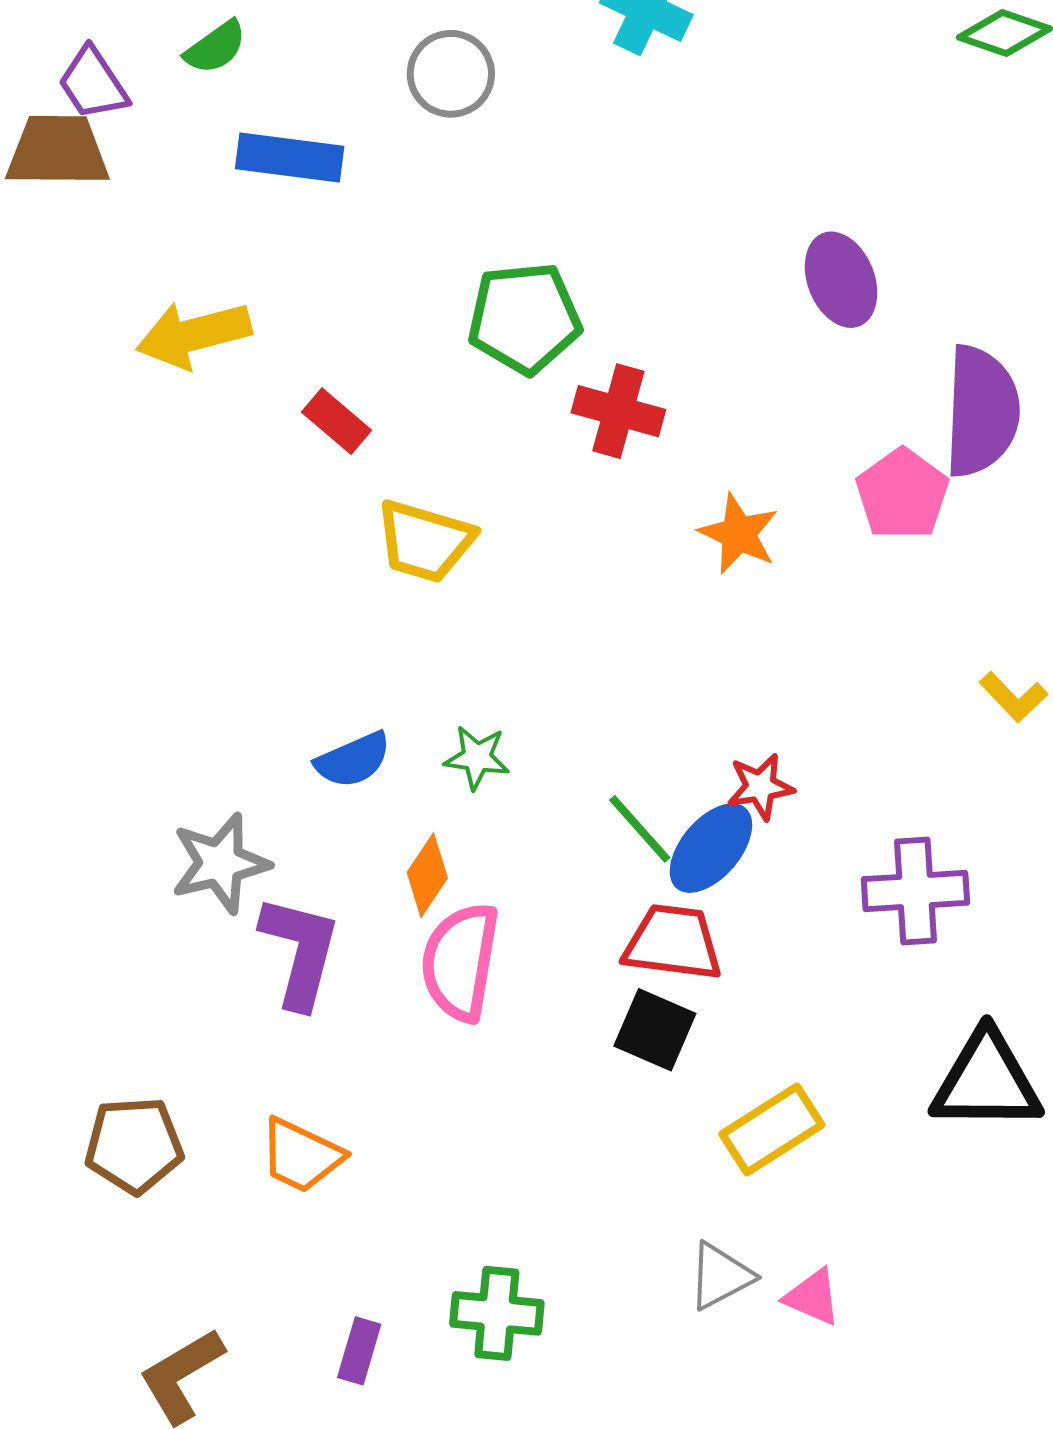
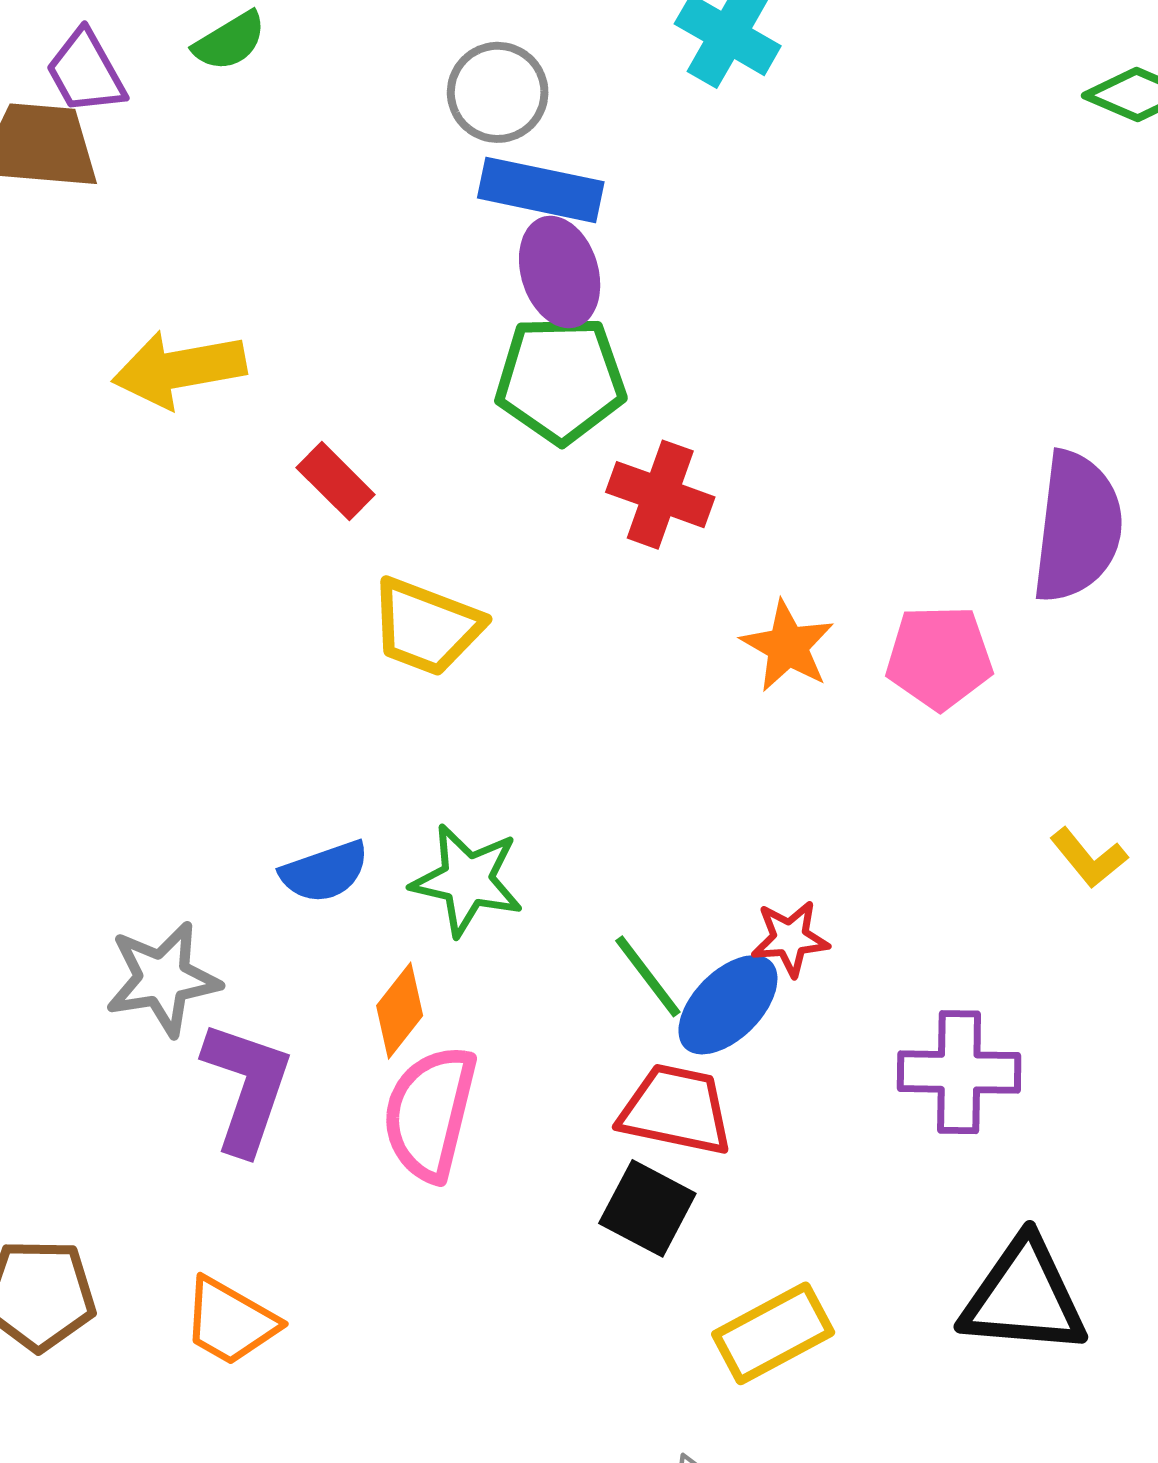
blue rectangle: (290, 157) -> (541, 190), moved
purple ellipse: (841, 280) -> (560, 272), moved
pink pentagon: (902, 494) -> (939, 657), moved, turned 30
green star: (477, 758) -> (467, 880), size x1.5

